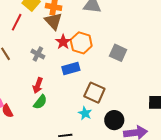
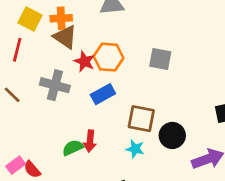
gray cross: (38, 54) -> (55, 85), size x1.5
red arrow: (38, 85) -> (90, 141), moved
green semicircle: (40, 102) -> (73, 148), turned -140
black circle: (114, 120) -> (172, 135), moved

